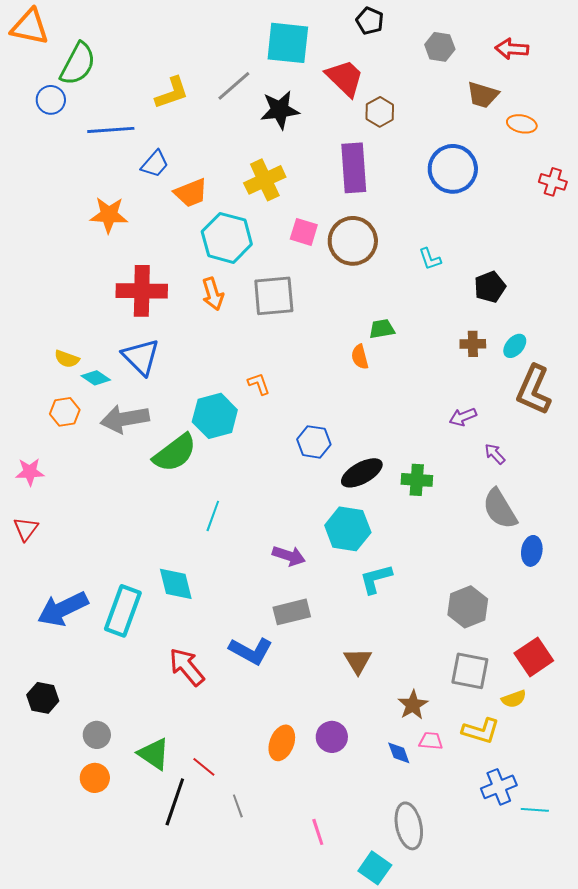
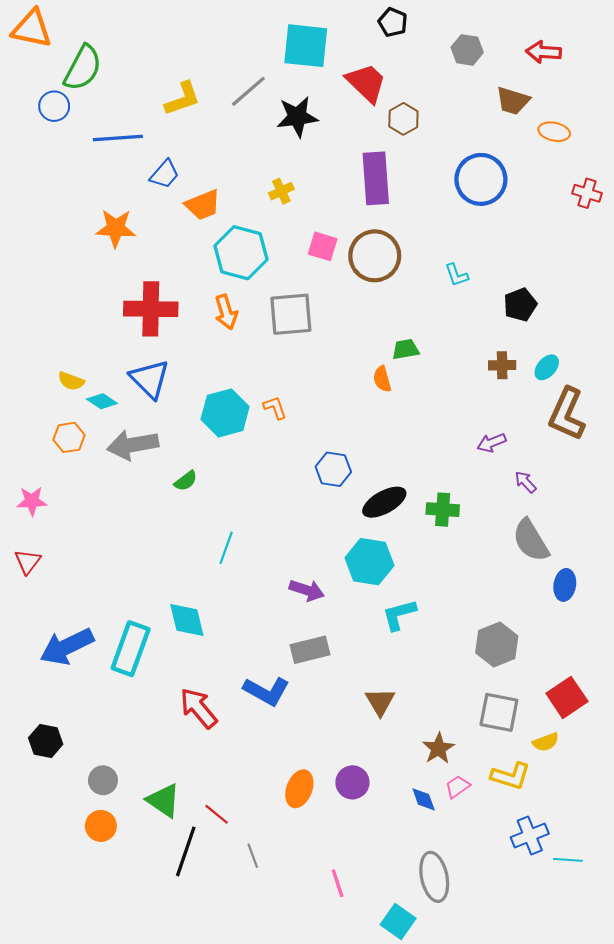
yellow cross: (265, 180) -> (281, 191), size x0.6
cyan hexagon: (215, 416) -> (225, 413), moved
green semicircle: (175, 453) -> (186, 481), size x0.5
pink trapezoid: (431, 741) -> (458, 787), turned -40

